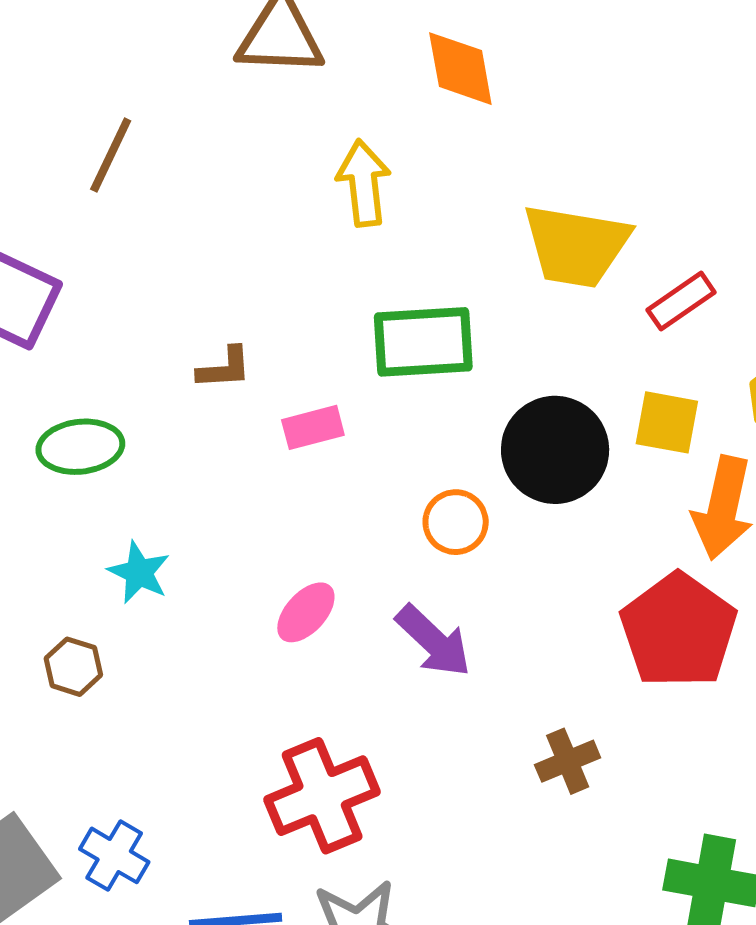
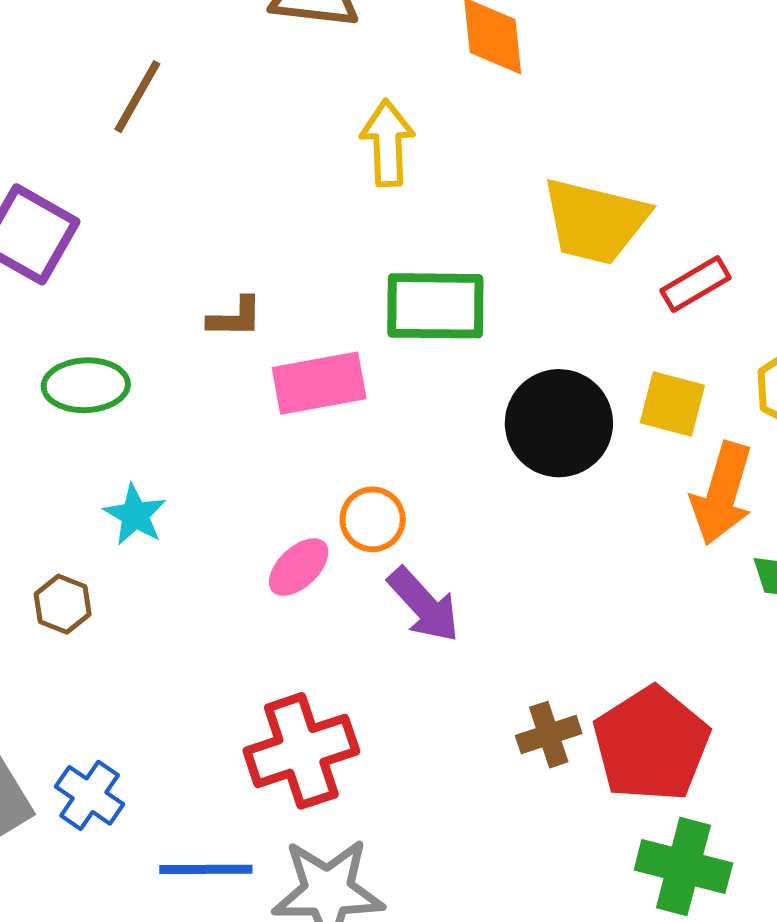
pink rectangle: (313, 427) -> (319, 383), size x1.5
orange circle: (456, 522) -> (373, 519), moved
red pentagon: (679, 631) -> (651, 744), moved

